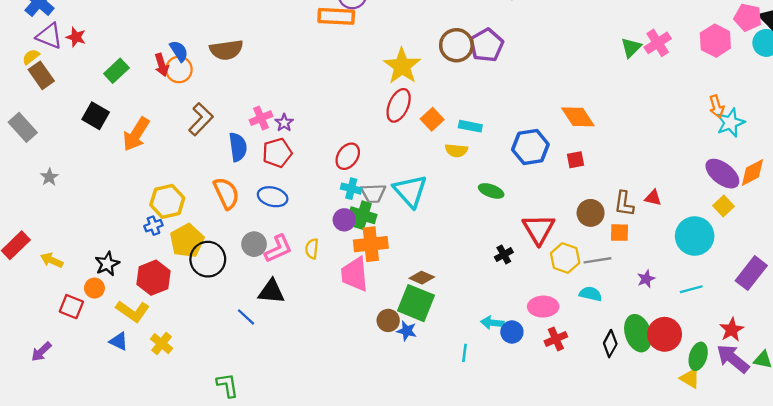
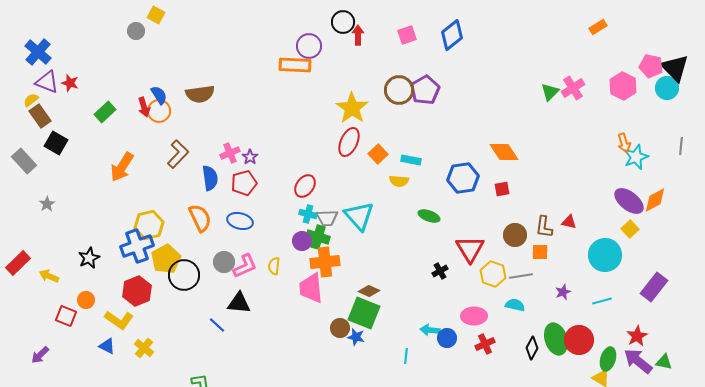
black square: (96, 116) -> (56, 143), moved
blue cross: (153, 226) -> (137, 246), size x2.0
black star: (107, 264) -> (89, 258), moved

